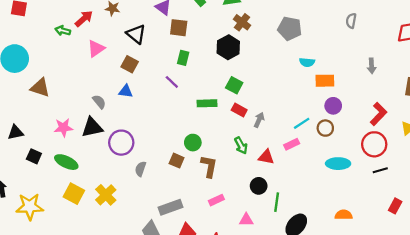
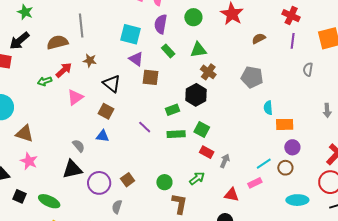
green arrow: (63, 31) -> (45, 81), turned -32
green rectangle: (183, 58) -> (172, 110), moved, turned 56
cyan semicircle: (307, 62) -> (268, 108), turned 80
green rectangle: (207, 103) -> (176, 134), moved
pink star: (63, 128) -> (29, 161), moved, turned 30
green arrow: (241, 145) -> (197, 178), moved, turned -98
brown square: (177, 161) -> (128, 180), moved, turned 32

